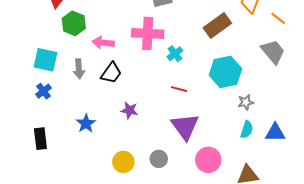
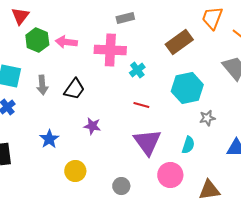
pink arrow: (103, 43) -> (66, 42), moved
cyan semicircle: (247, 130) -> (188, 145), moved
gray circle: (159, 159) -> (121, 186), moved
yellow circle: (123, 162) -> (75, 171), moved

